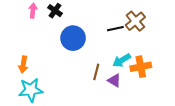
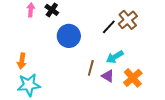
black line: (115, 29) -> (109, 27), turned -35
orange cross: (141, 67) -> (133, 78), moved, turned -30

